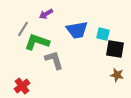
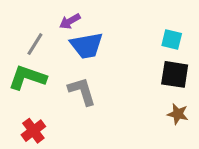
blue trapezoid: (77, 30) -> (87, 46), moved
cyan square: (103, 34) -> (172, 40), moved
green L-shape: (37, 42) -> (27, 77), moved

